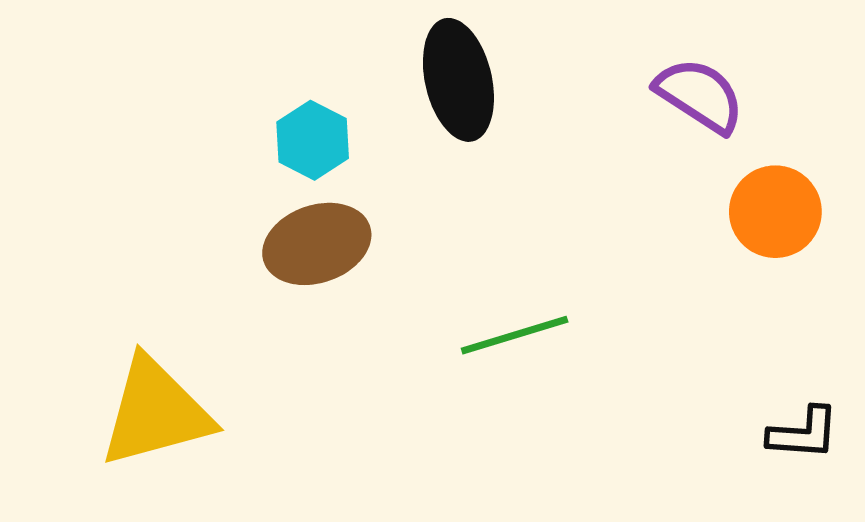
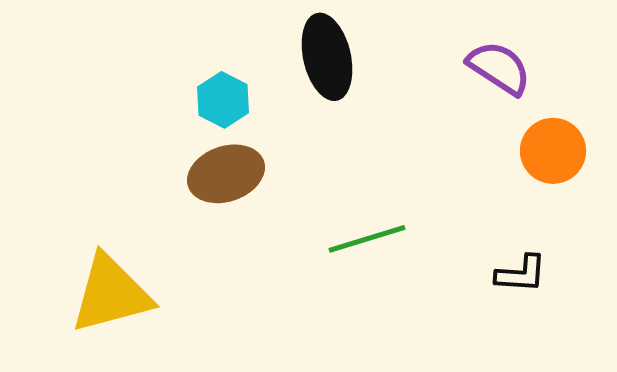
black L-shape: (803, 433) -> (521, 274), moved

